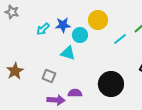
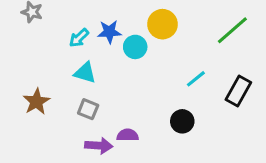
cyan line: (120, 39) -> (196, 79), moved
cyan triangle: (68, 53) -> (85, 73), moved
black circle: (111, 84) -> (182, 121), size x0.6

